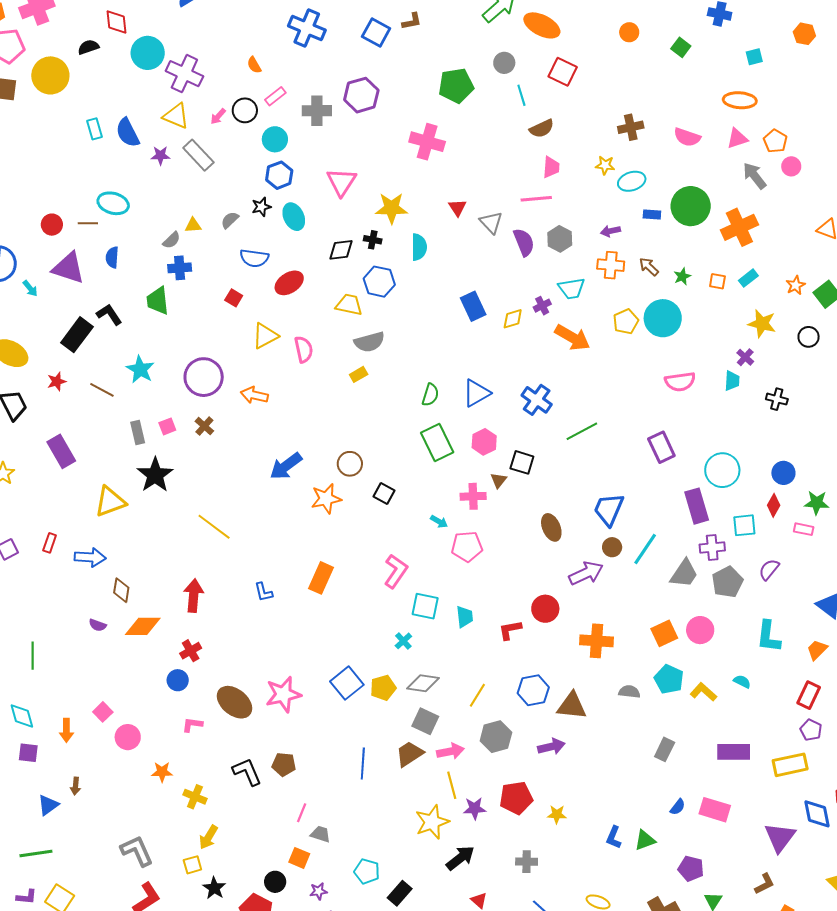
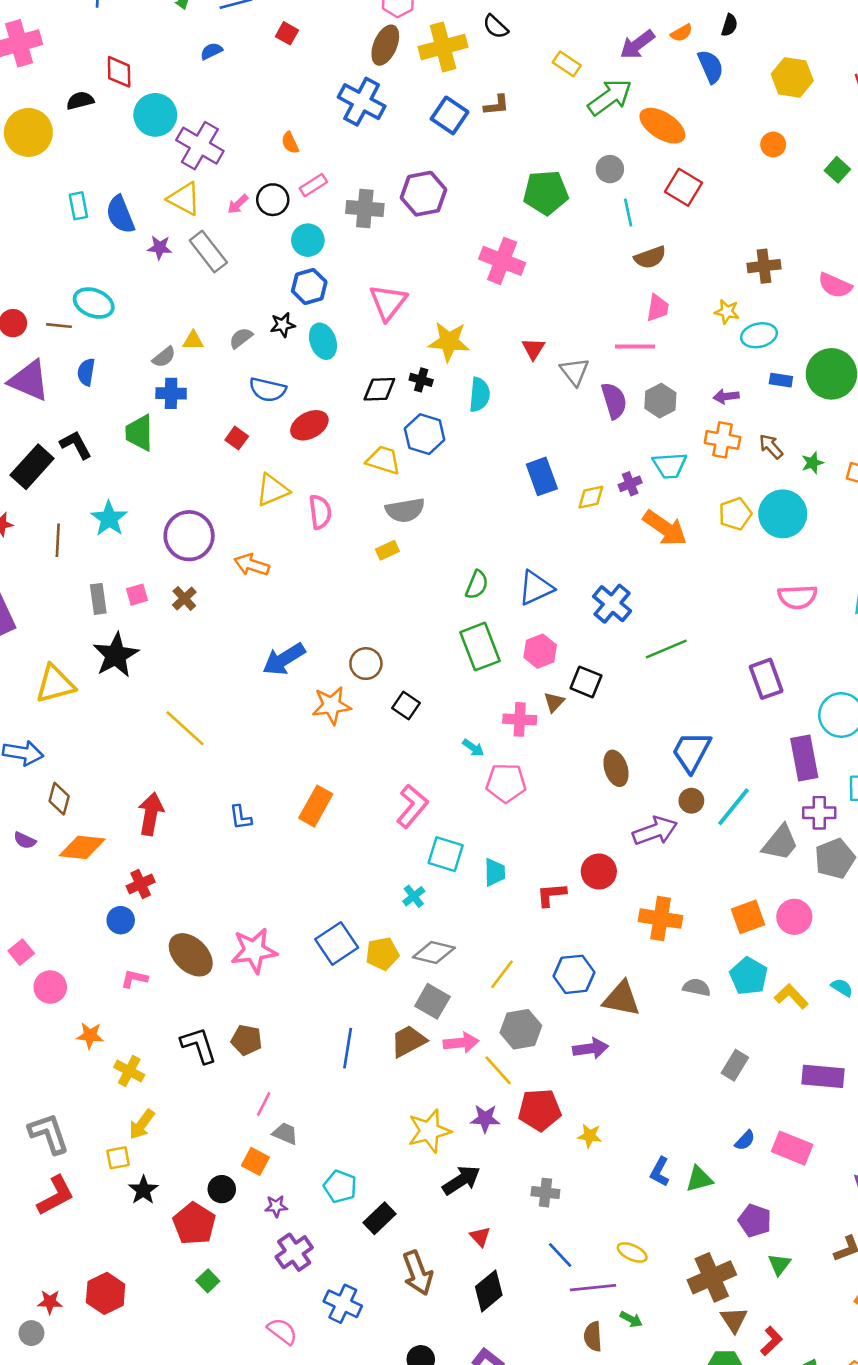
brown line: (102, 390) -> (58, 540), turned 60
yellow line: (452, 785) -> (498, 1070), moved, turned -32

